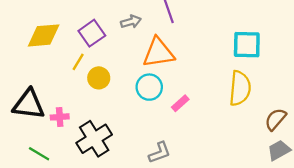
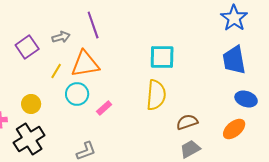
yellow line: (78, 62) -> (56, 71), moved
yellow circle: (99, 78) -> (31, 104), moved
brown semicircle: (276, 119) -> (187, 122), turned 30

